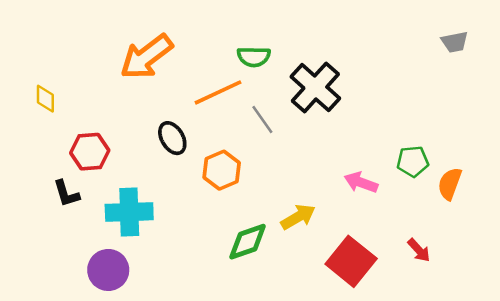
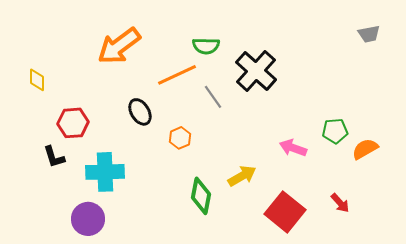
orange hexagon: (222, 170) -> (180, 138), size x0.7
orange semicircle: (450, 184) -> (365, 149), turned 40
green diamond: (248, 242) -> (201, 196), turned -60

